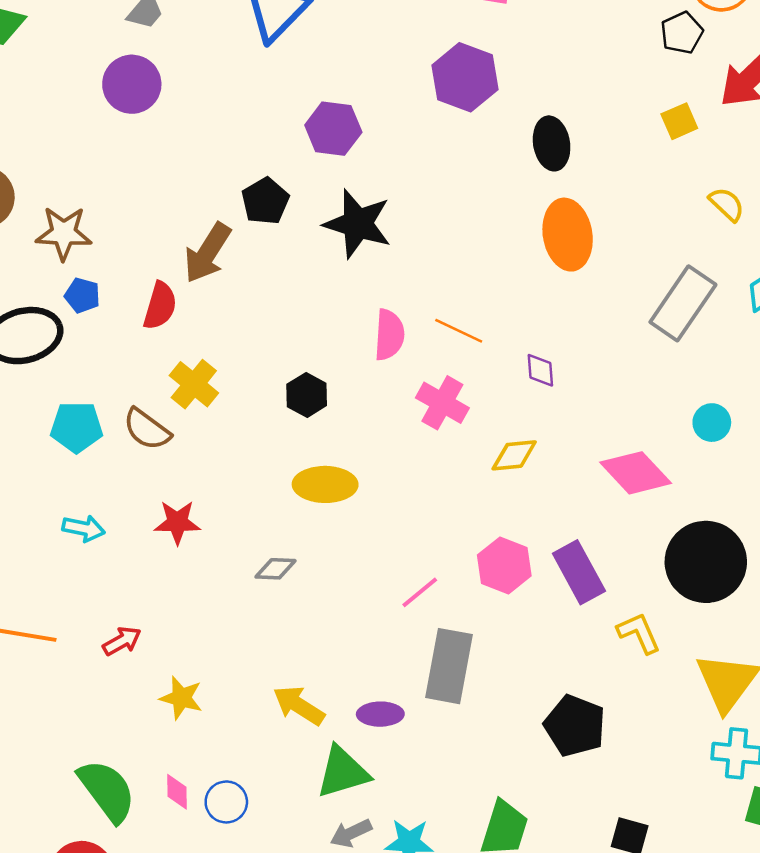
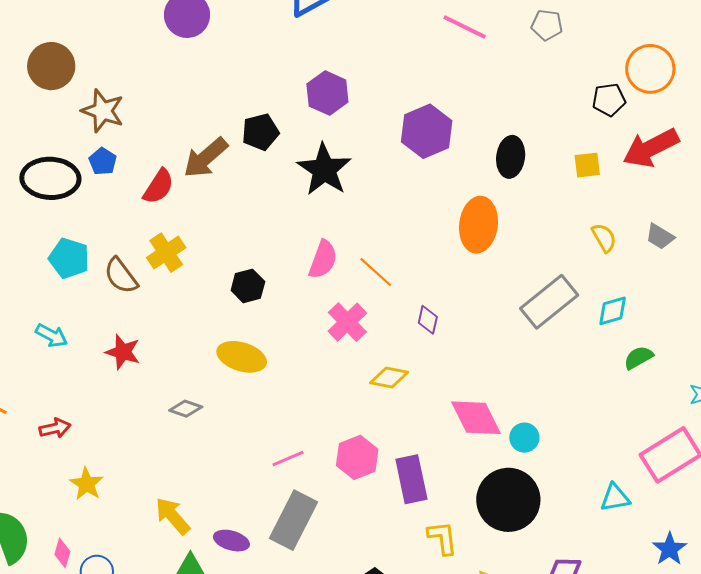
purple hexagon: (465, 77) -> (427, 131), moved
black ellipse: (552, 143) -> (511, 157), moved
cyan circle: (712, 423) -> (524, 438), moved

